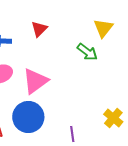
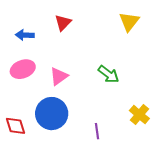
green arrow: (87, 52) -> (108, 74), moved
pink triangle: (35, 81) -> (59, 76), size x0.7

